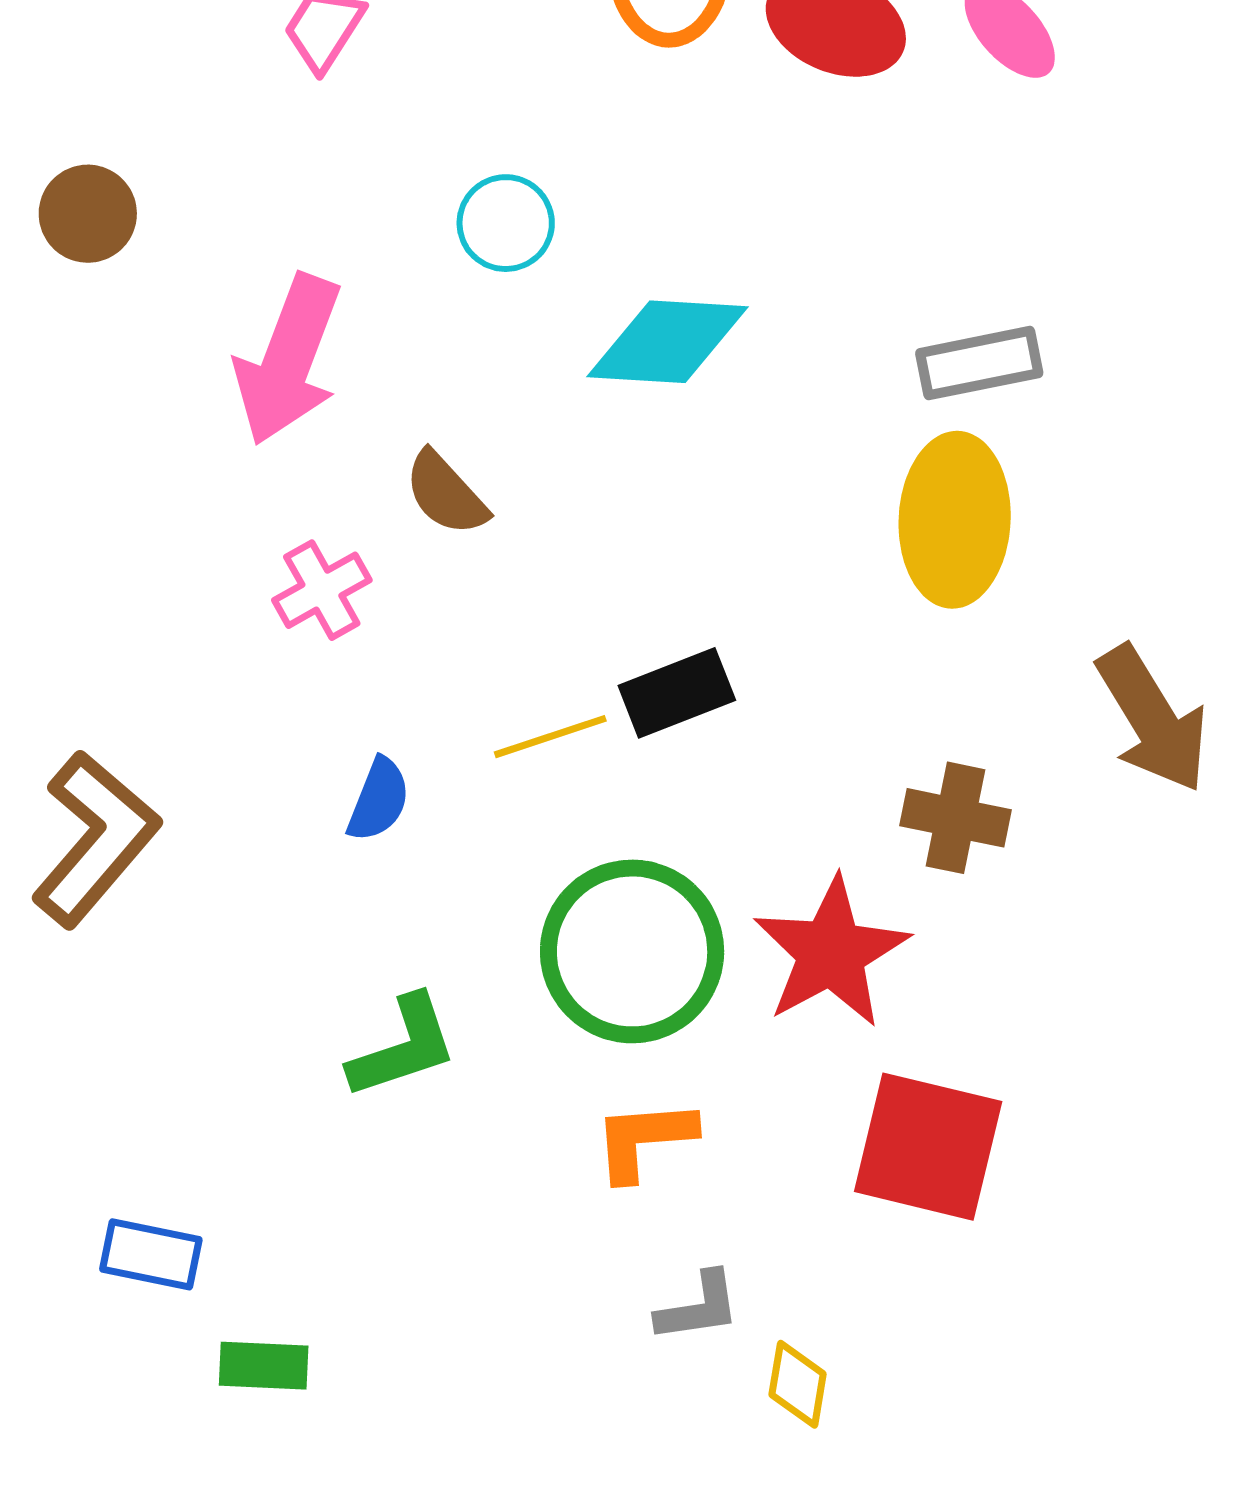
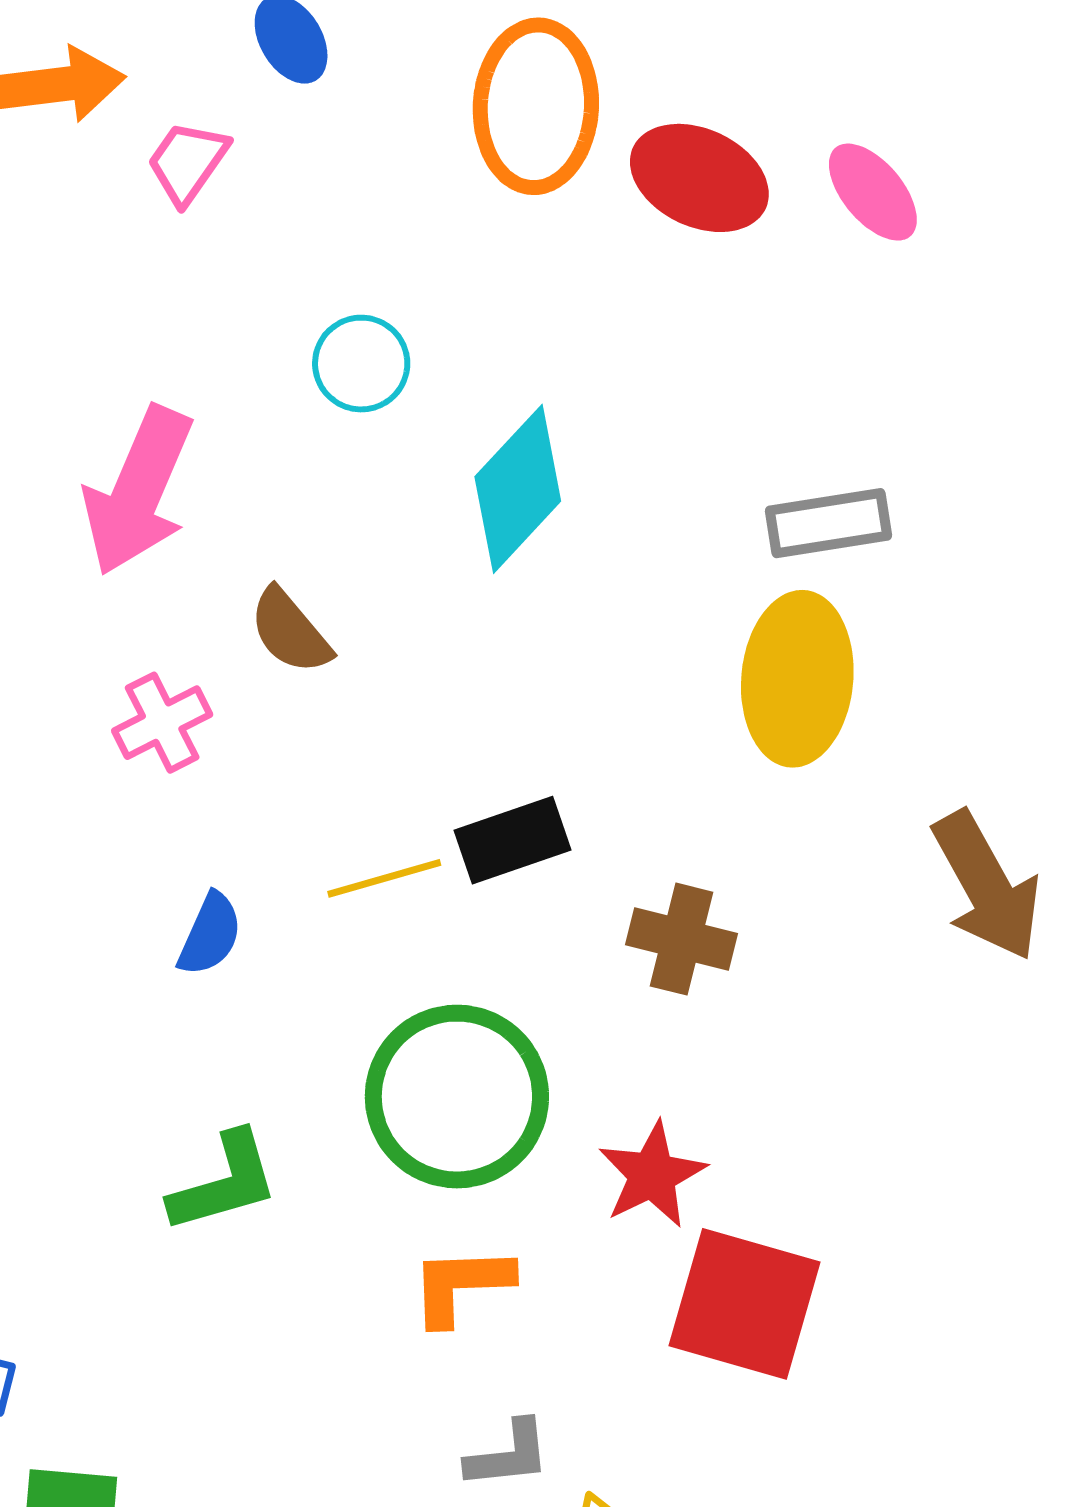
cyan diamond: (667, 342) -> (518, 489), turned -53
brown cross: (955, 818) -> (682, 939), moved
red star: (831, 953) -> (652, 1175), moved, size x0.7

